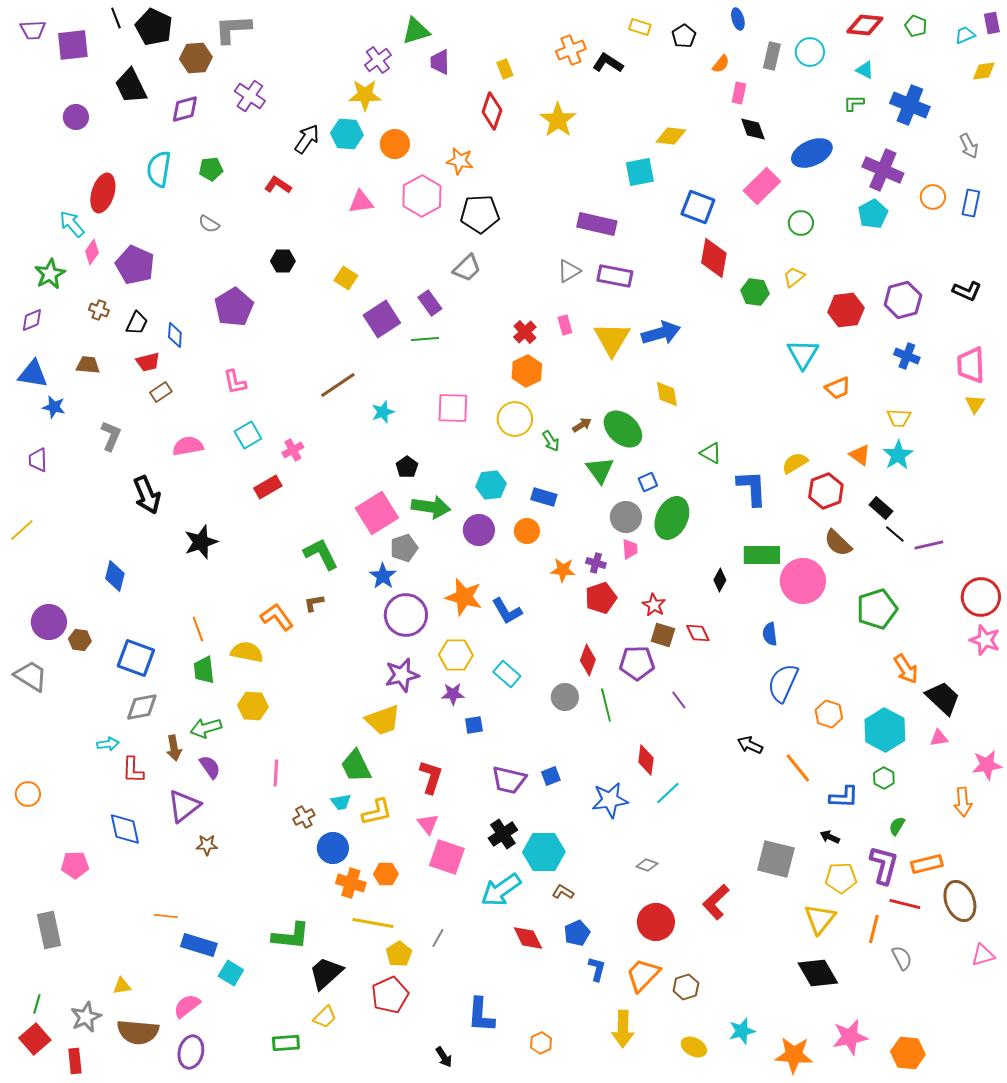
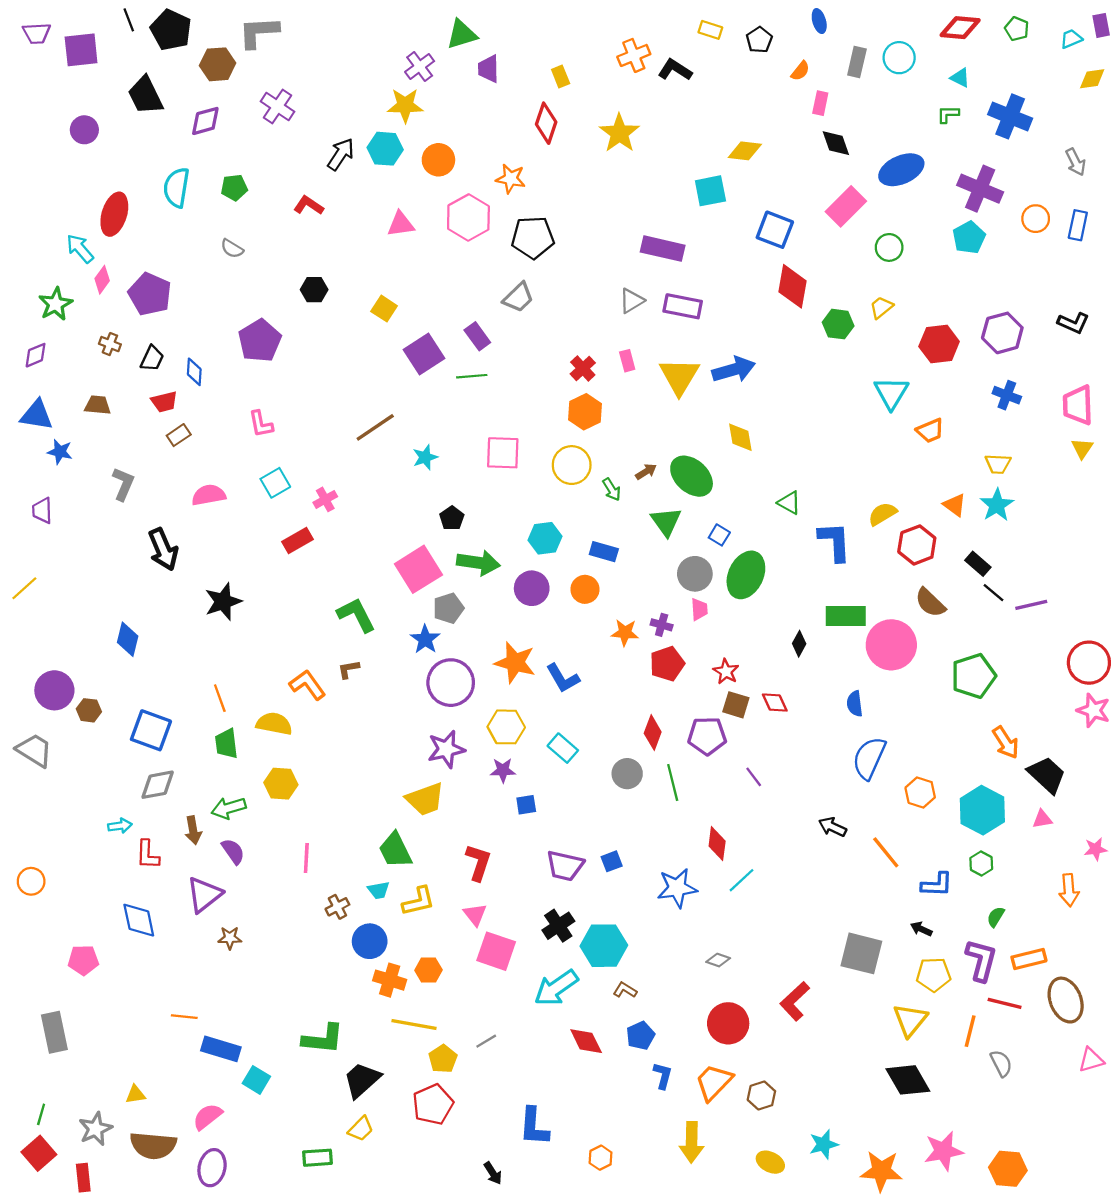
blue square: (648, 482) -> (719, 535), turned -36
pink star: (987, 765) -> (1096, 849), size x0.7
gray line: (438, 938) -> (486, 1041), turned 30

